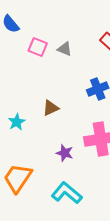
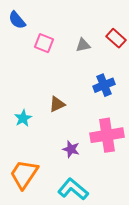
gray triangle: (65, 49) -> (83, 45), moved, turned -35

